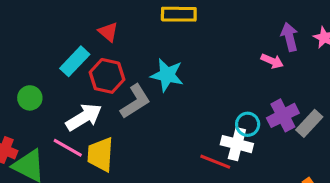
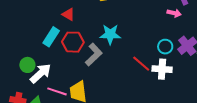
white arrow: (84, 117) -> (41, 73), moved
cyan circle: (248, 124) -> (165, 47), moved
red line: (215, 162) -> (141, 64), moved, turned 30

